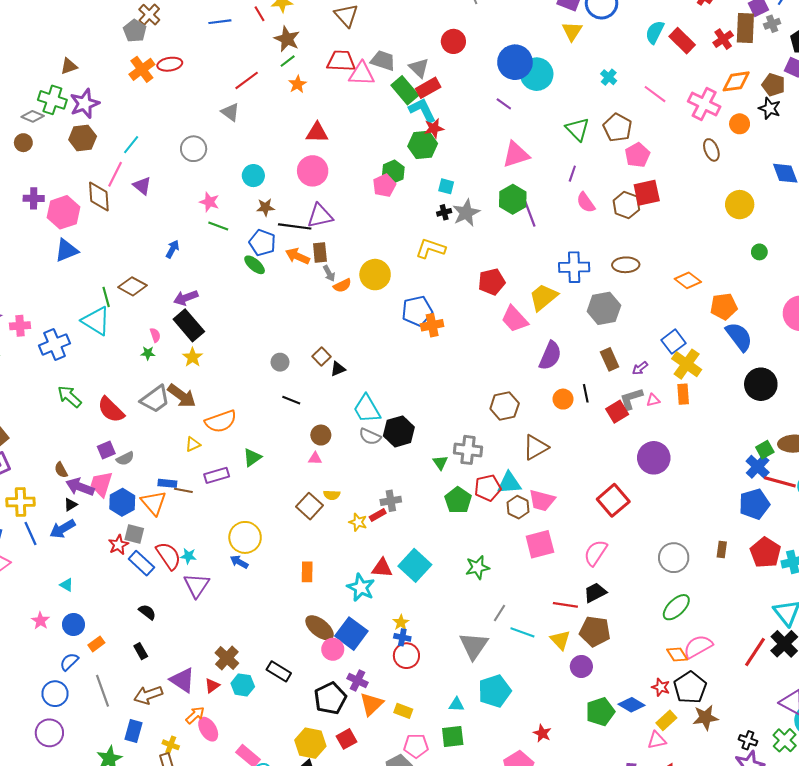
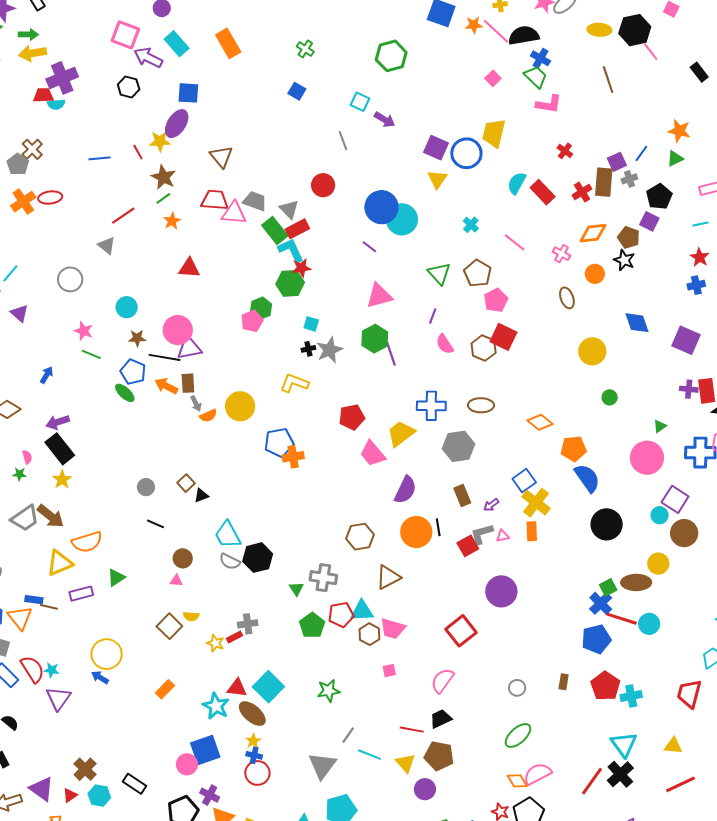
pink cross: (704, 104) -> (562, 254), size x0.6
pink circle: (313, 171) -> (178, 330), moved
red square: (647, 193) -> (503, 337), turned 36
orange circle: (563, 399) -> (416, 532), size x1.6
yellow triangle: (193, 444) -> (60, 563), size x1.8
pink square: (540, 544) -> (389, 671), size x0.5
gray circle: (674, 558) -> (517, 688), size x0.6
orange rectangle: (307, 572) -> (165, 689), turned 42
brown ellipse: (320, 628) -> (252, 714), moved
blue square: (351, 634) -> (205, 750), turned 32

